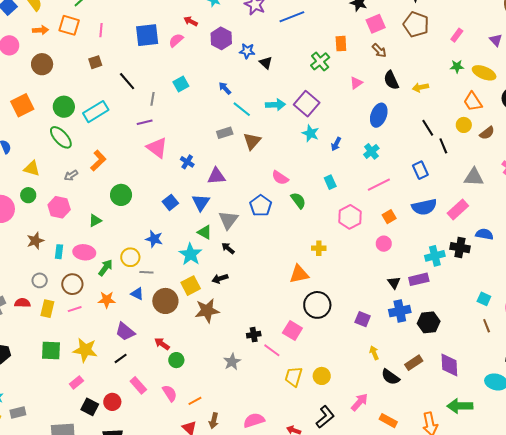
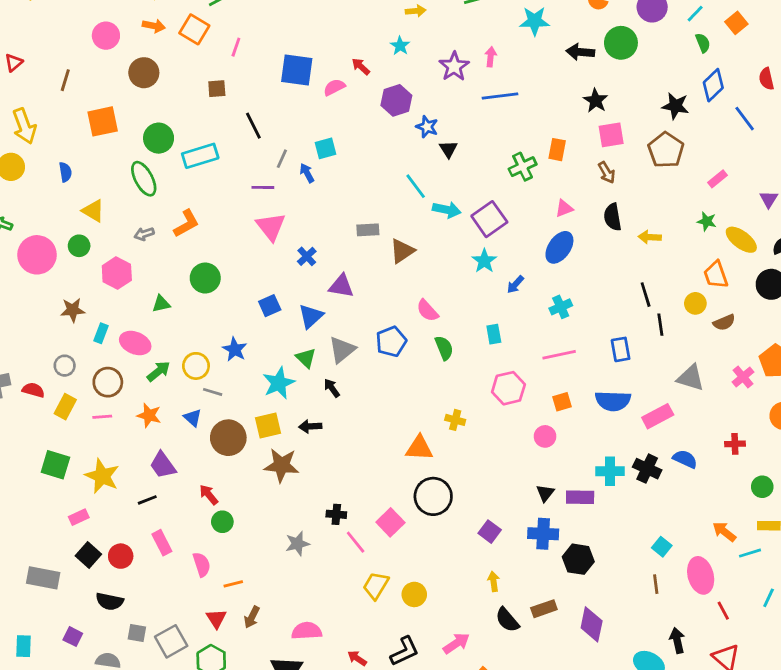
blue arrow: (225, 88) -> (307, 173), moved
cyan line: (242, 109) -> (416, 186), moved
blue ellipse: (379, 115) -> (559, 247), moved

